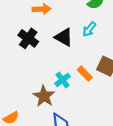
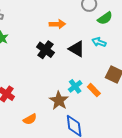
cyan arrow: (89, 29) -> (99, 42), turned 72
orange rectangle: (85, 74) -> (94, 90), moved

